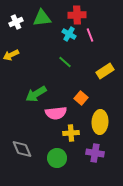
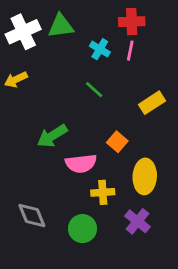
red cross: (77, 15) -> (132, 22), moved
white cross: (16, 22) -> (23, 32), size x1.6
pink line: (90, 35) -> (130, 51), turned 32
purple cross: (95, 153) -> (137, 221), turned 30

